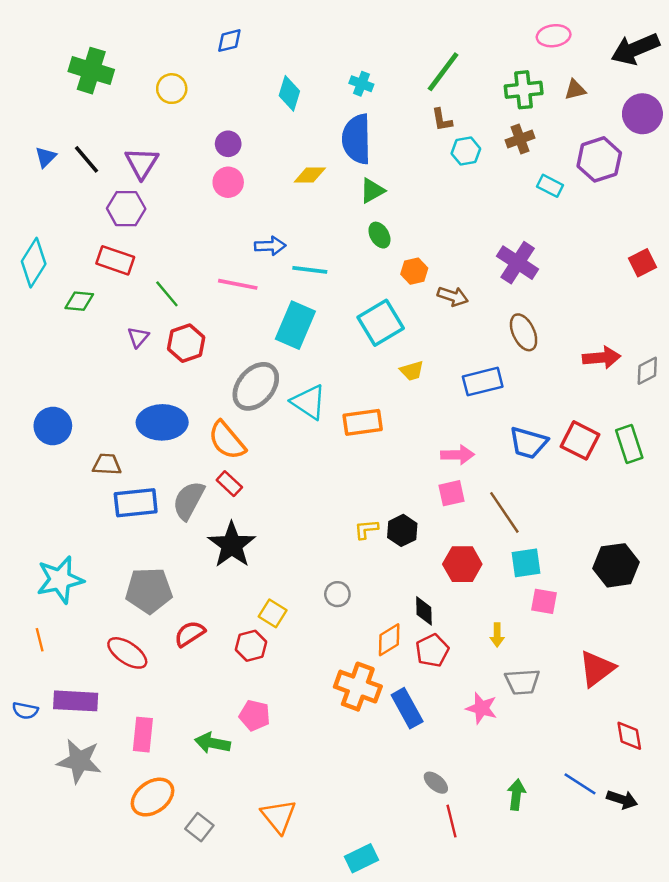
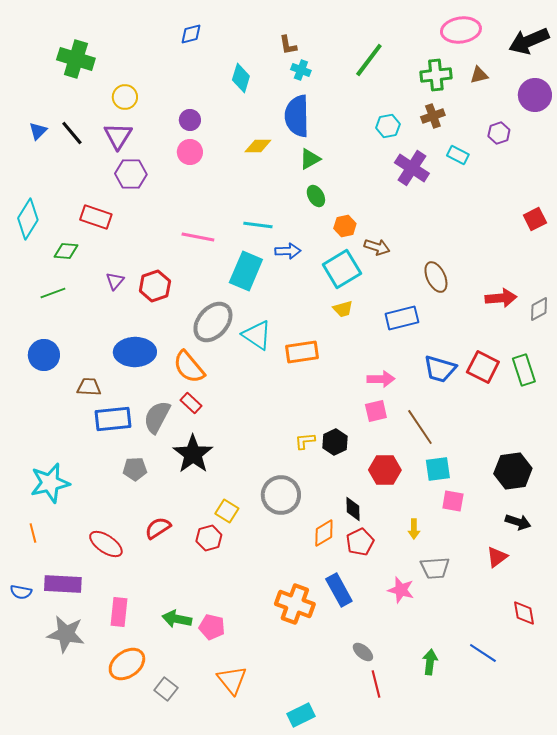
pink ellipse: (554, 36) -> (461, 30), size x1.4
yellow circle: (172, 89) -> (125, 97), moved
brown L-shape: (442, 120) -> (288, 45), moved
purple hexagon: (599, 159) -> (499, 133), size x0.6
purple hexagon: (126, 209) -> (131, 174), moved
blue arrow: (270, 246) -> (288, 251), moved
purple cross: (518, 263) -> (412, 168), moved
green line: (167, 294) -> (53, 293), moved, turned -70
cyan square: (381, 323) -> (342, 269), moved
gray pentagon: (149, 590) -> (135, 469), moved, size x0.6
gray circle: (337, 594) -> (281, 495), size x1.8
red triangle: (597, 669) -> (497, 557), size x0.7
orange cross: (358, 687) -> (295, 604), moved
pink pentagon: (255, 715) -> (212, 627), moved
black arrow: (622, 799) -> (518, 522), moved

